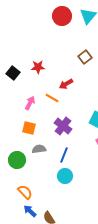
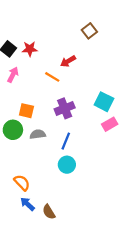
red star: (38, 67) -> (30, 49), moved
pink arrow: (30, 103) -> (13, 75), moved
purple cross: (63, 126) -> (65, 108), turned 30
green circle: (17, 160) -> (13, 130), moved

